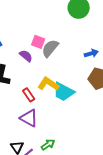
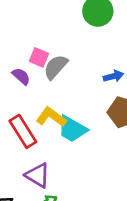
red rectangle: (29, 95) -> (23, 131), size x1.6
purple triangle: (29, 118) -> (38, 175), moved

